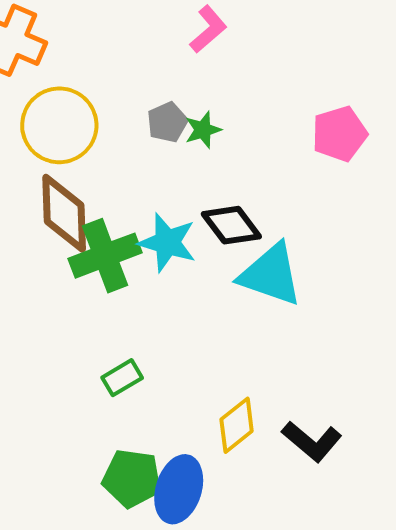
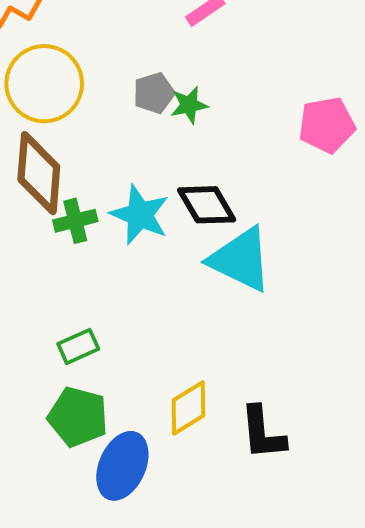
green cross: (105, 256) -> (75, 221), size x0.6
black L-shape: (312, 441) -> (263, 433), turned 38
green pentagon: (132, 478) -> (78, 417), moved

